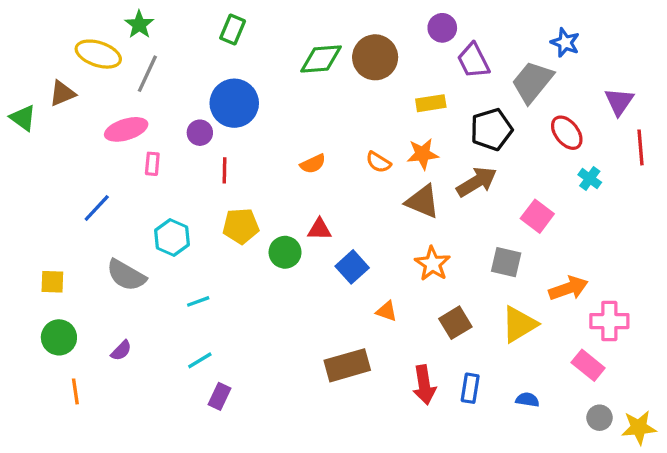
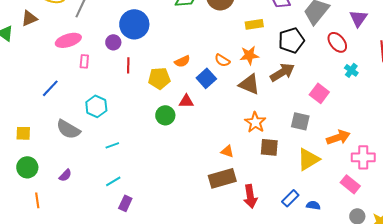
purple triangle: (619, 102) -> (358, 18), moved
yellow pentagon: (241, 226) -> (159, 78), moved
blue square: (352, 267) -> (206, 78), moved
brown square: (455, 323) -> (269, 147), moved, turned 36
brown rectangle: (347, 365) -> (222, 178), moved
blue rectangle: (470, 388) -> (290, 198), moved, turned 36

